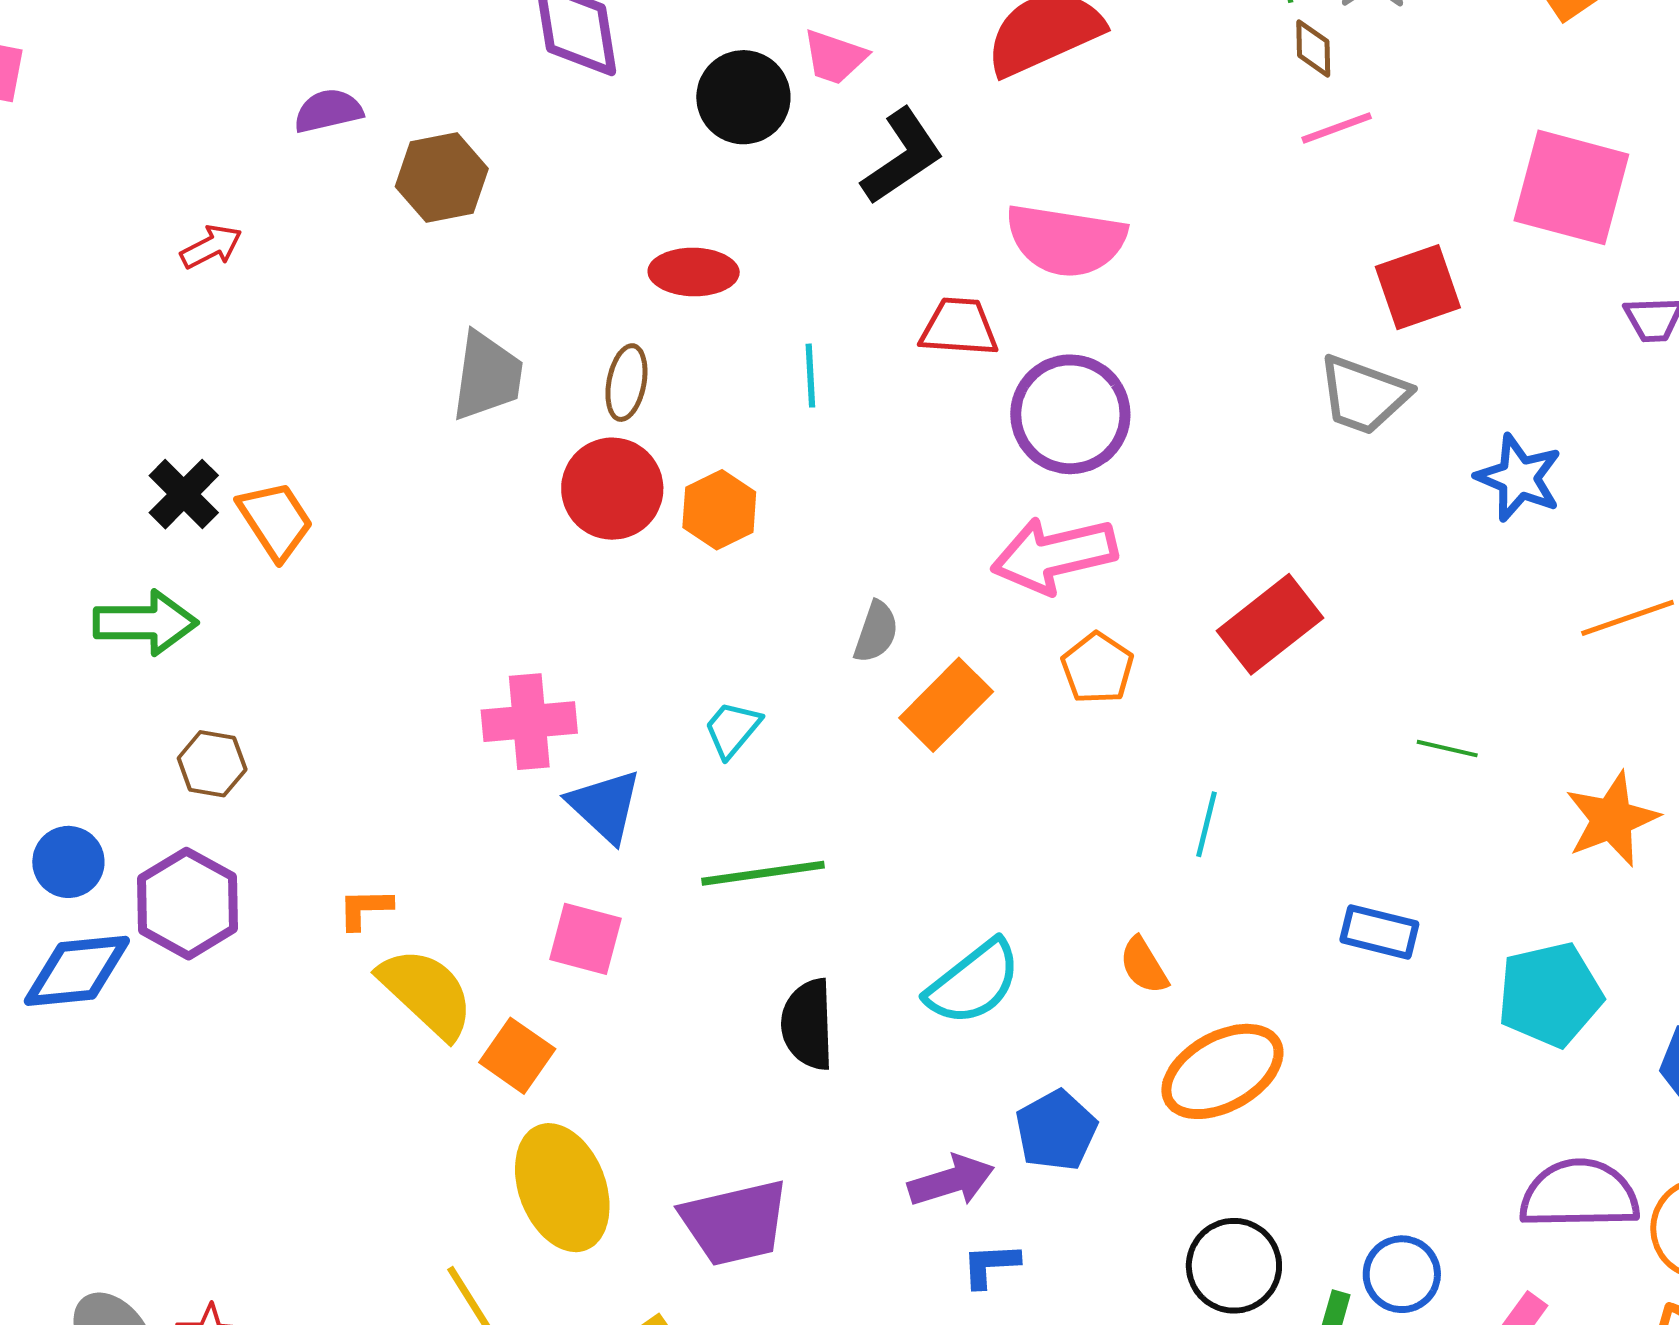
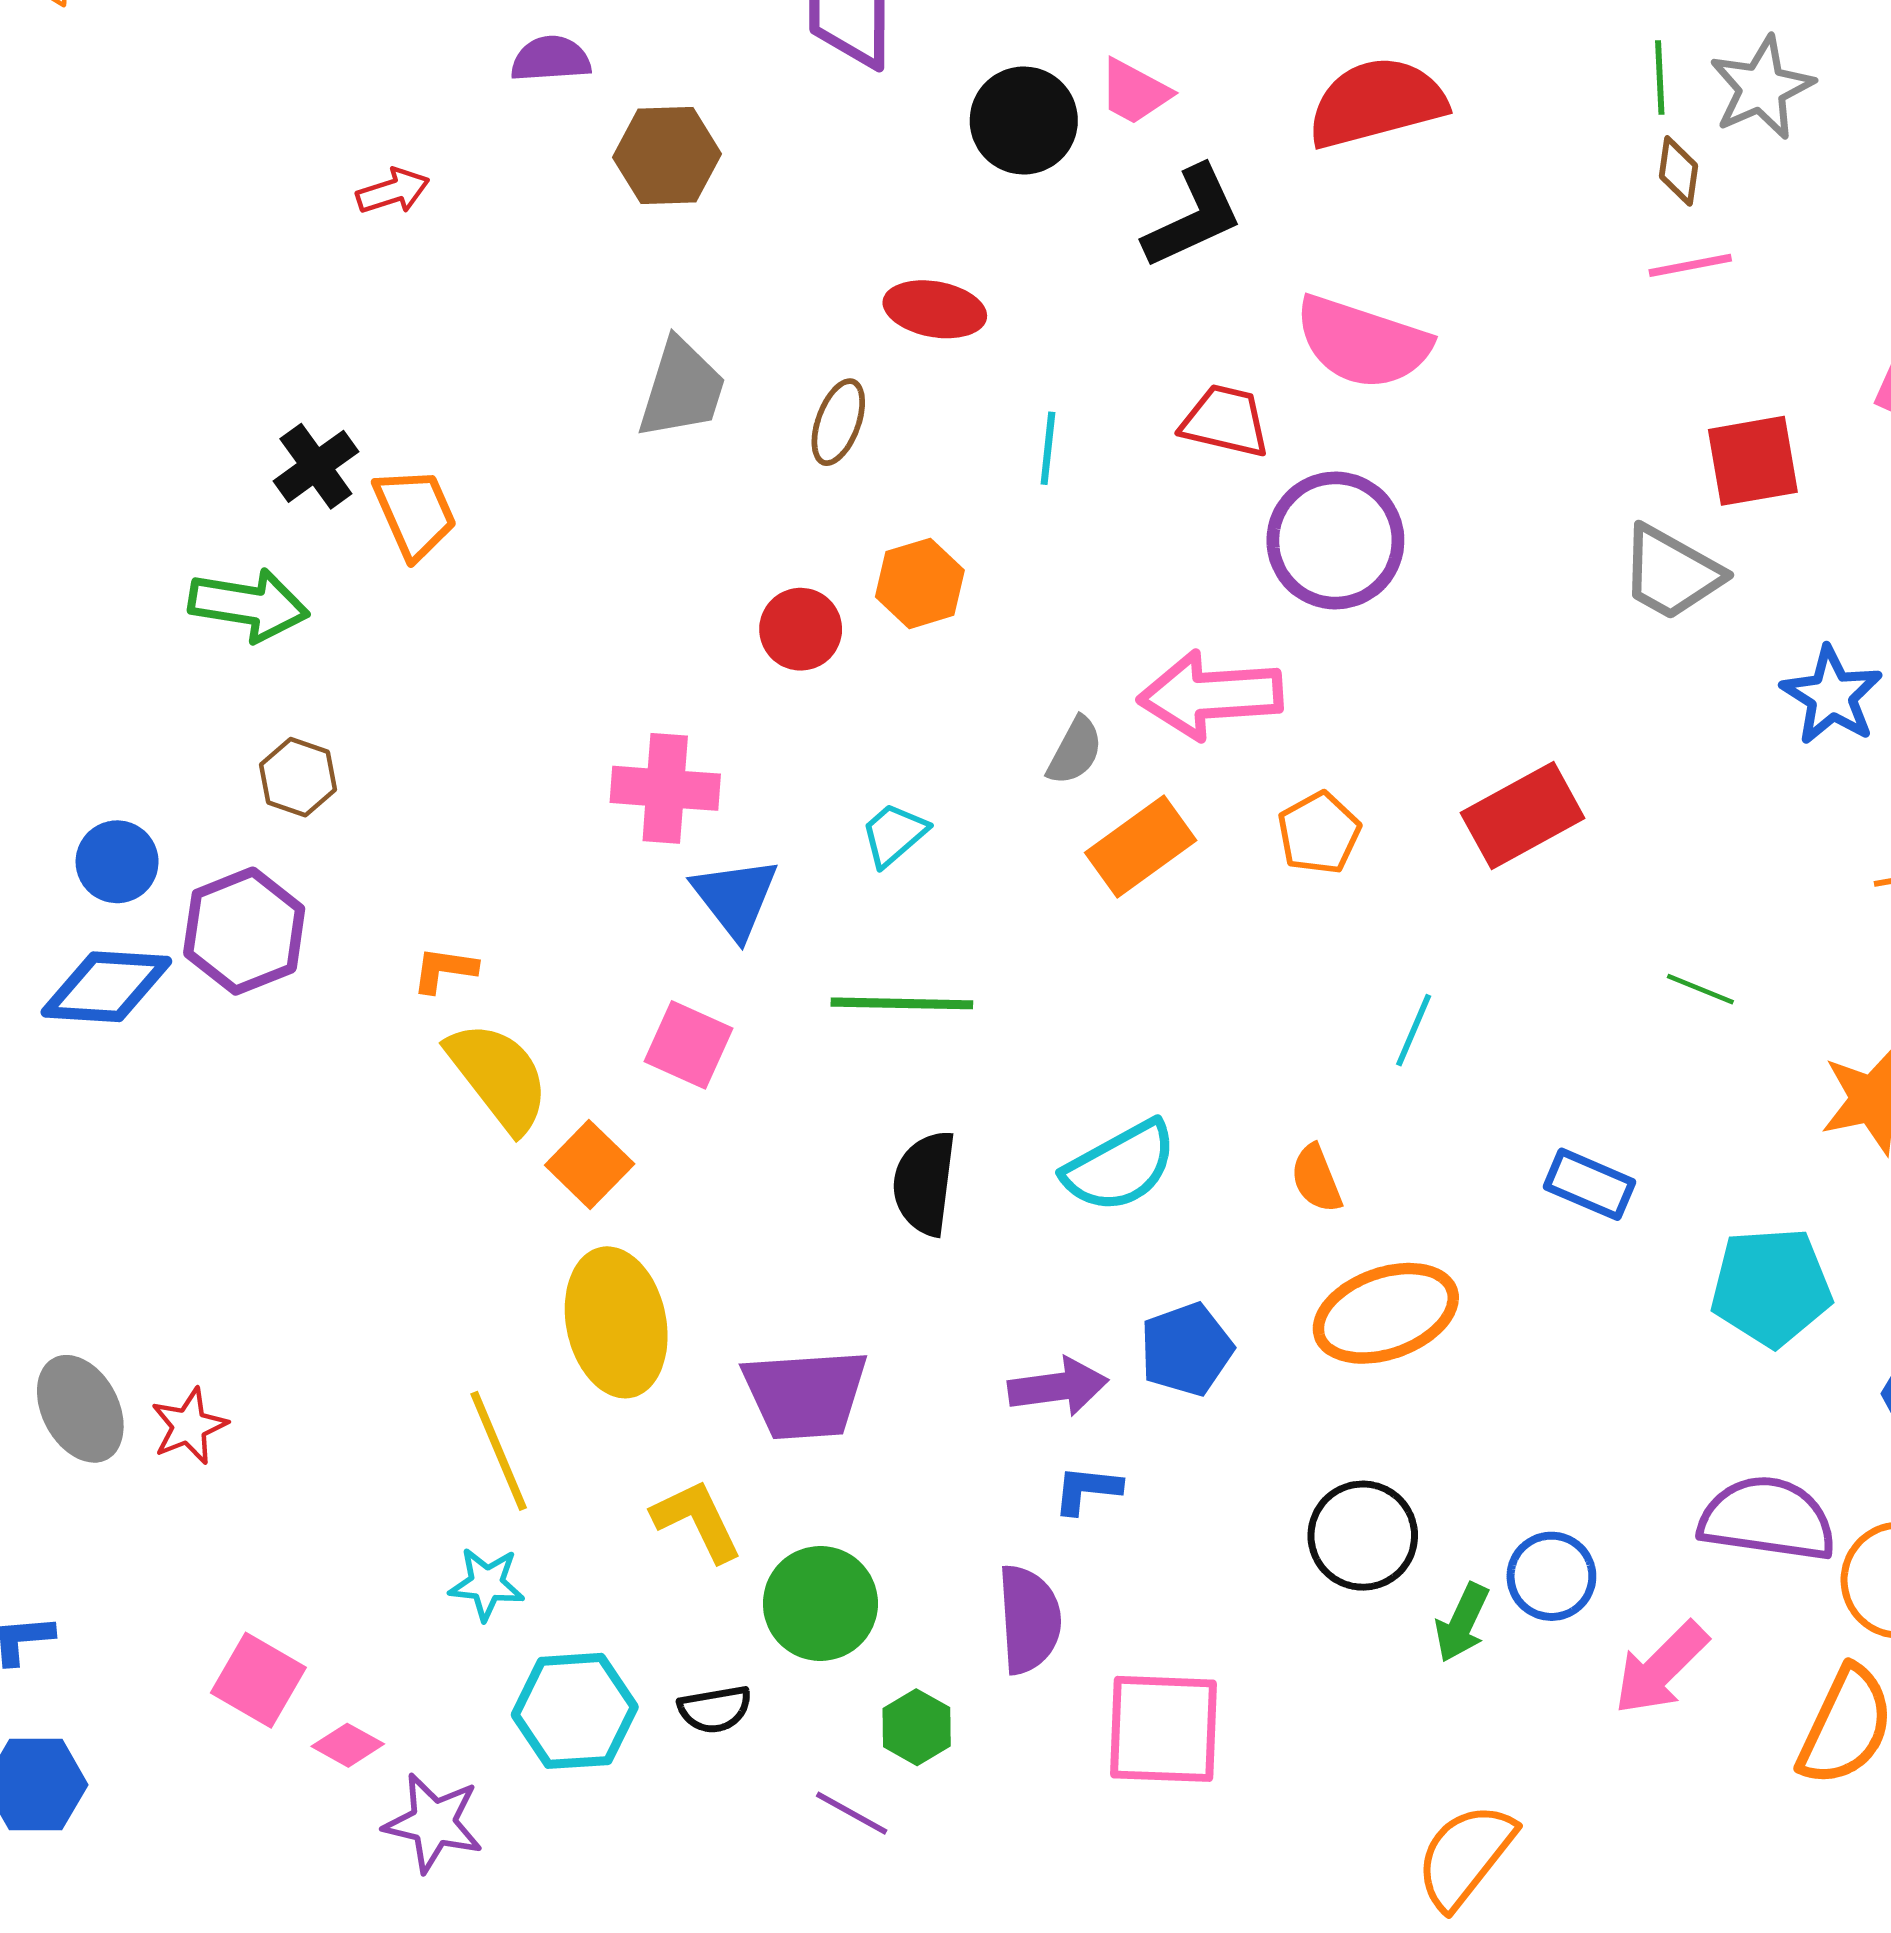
red circle: (612, 489) -> (801, 629), moved, size x0.7
pink arrow: (1054, 555) -> (1210, 695), moved

